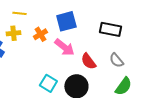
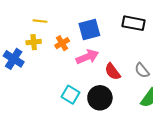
black rectangle: (110, 29) -> (134, 23), moved
pink arrow: (64, 47) -> (87, 57), turned -60

